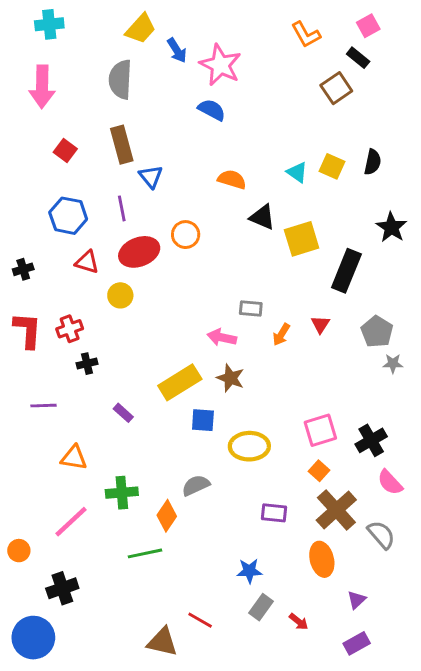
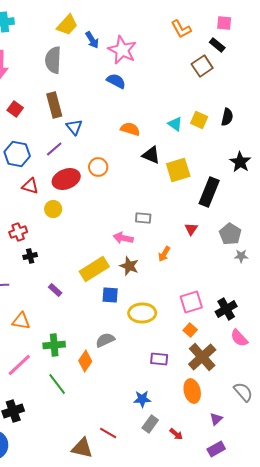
pink square: (368, 26) -> (224, 23), turned 35
purple line: (122, 208) -> (54, 149), turned 60
orange arrow: (281, 335) -> (164, 254), moved
gray semicircle: (381, 535) -> (243, 392), moved
green line: (145, 553) -> (57, 384), moved, turned 65

